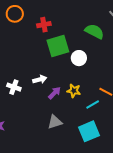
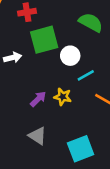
white arrow: (40, 79) -> (13, 58), moved
cyan line: (93, 105) -> (86, 75), moved
gray triangle: (55, 122) -> (38, 136), turned 49

